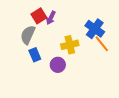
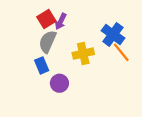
gray semicircle: (28, 35) -> (48, 42), moved
purple circle: (58, 65) -> (59, 83), moved

